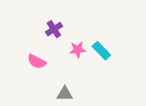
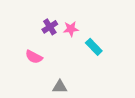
pink star: (78, 50) -> (71, 29), moved

